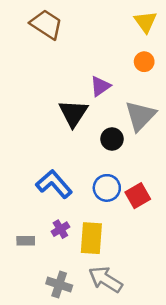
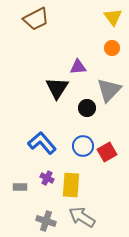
brown trapezoid: (46, 24) -> (36, 19), turned 120
purple triangle: (100, 86) -> (78, 67), turned 30
purple cross: (60, 229) -> (47, 178), turned -32

